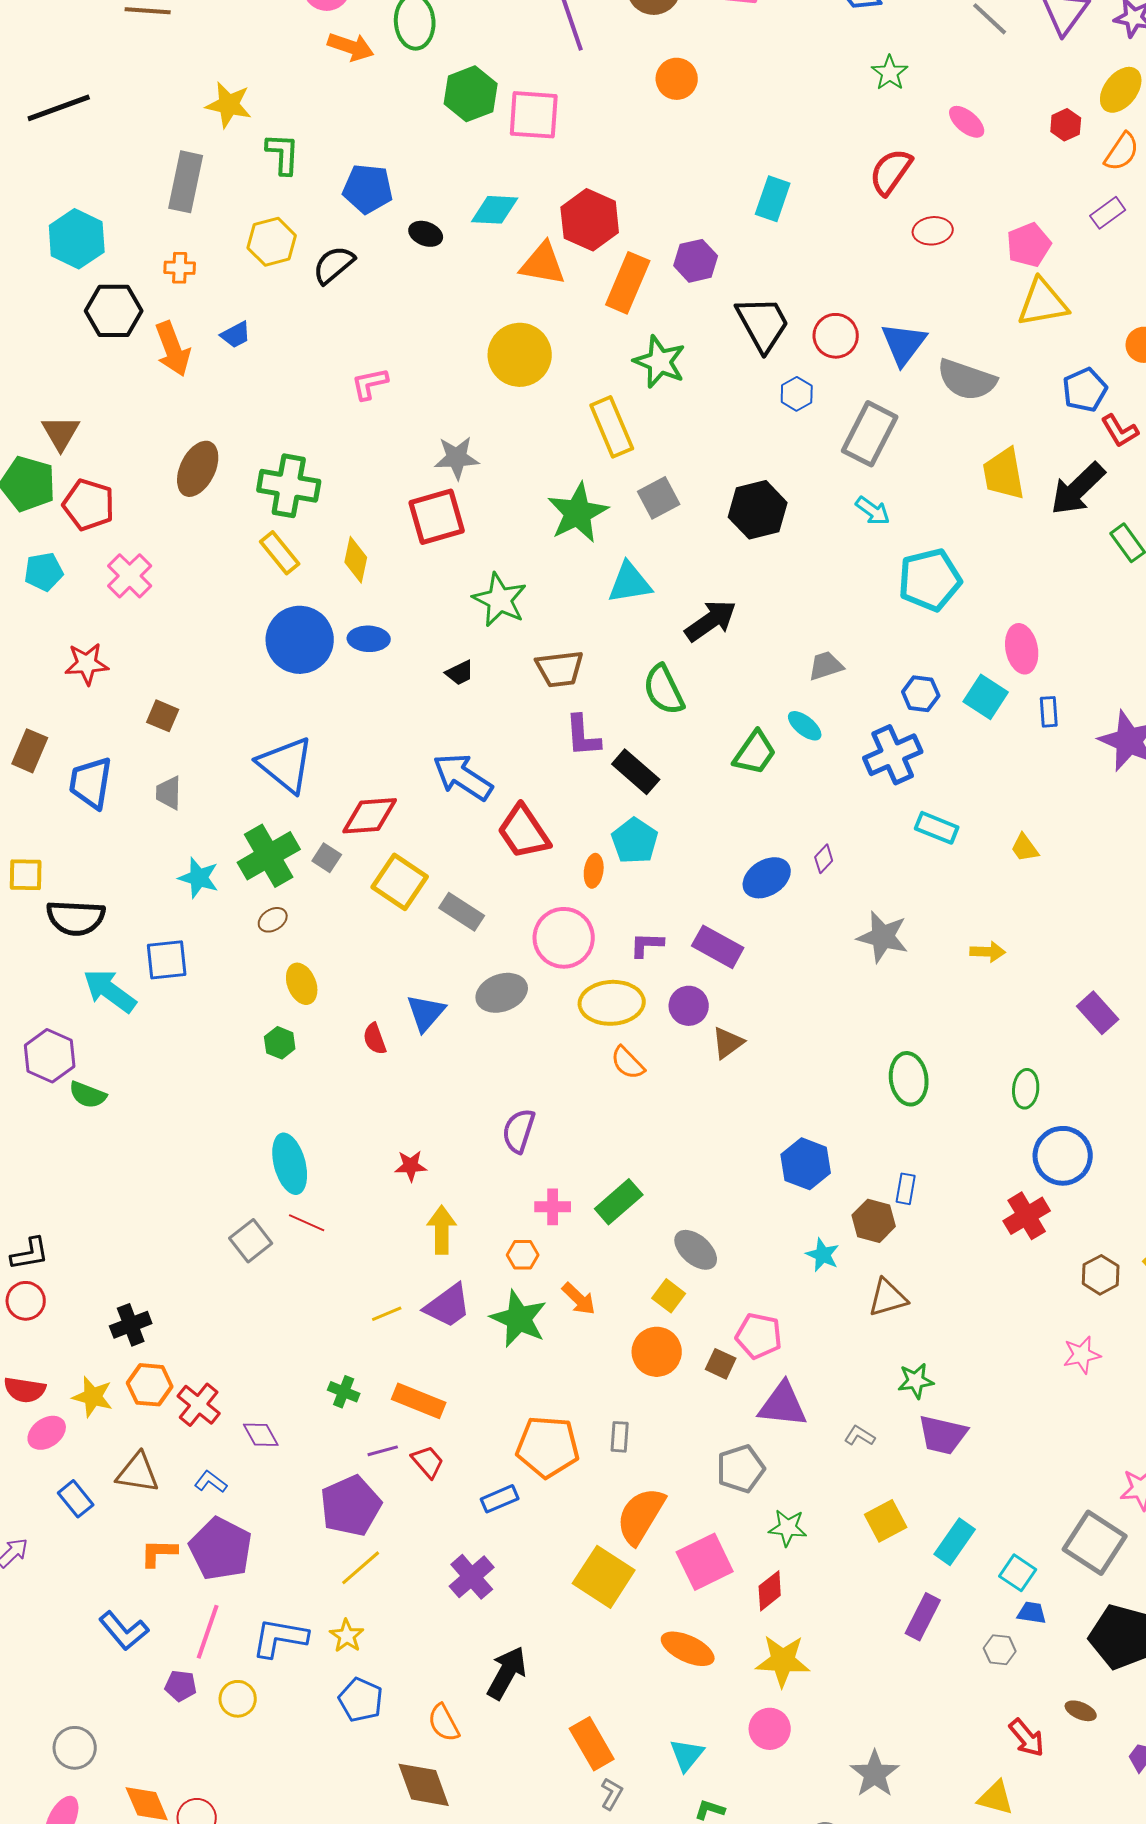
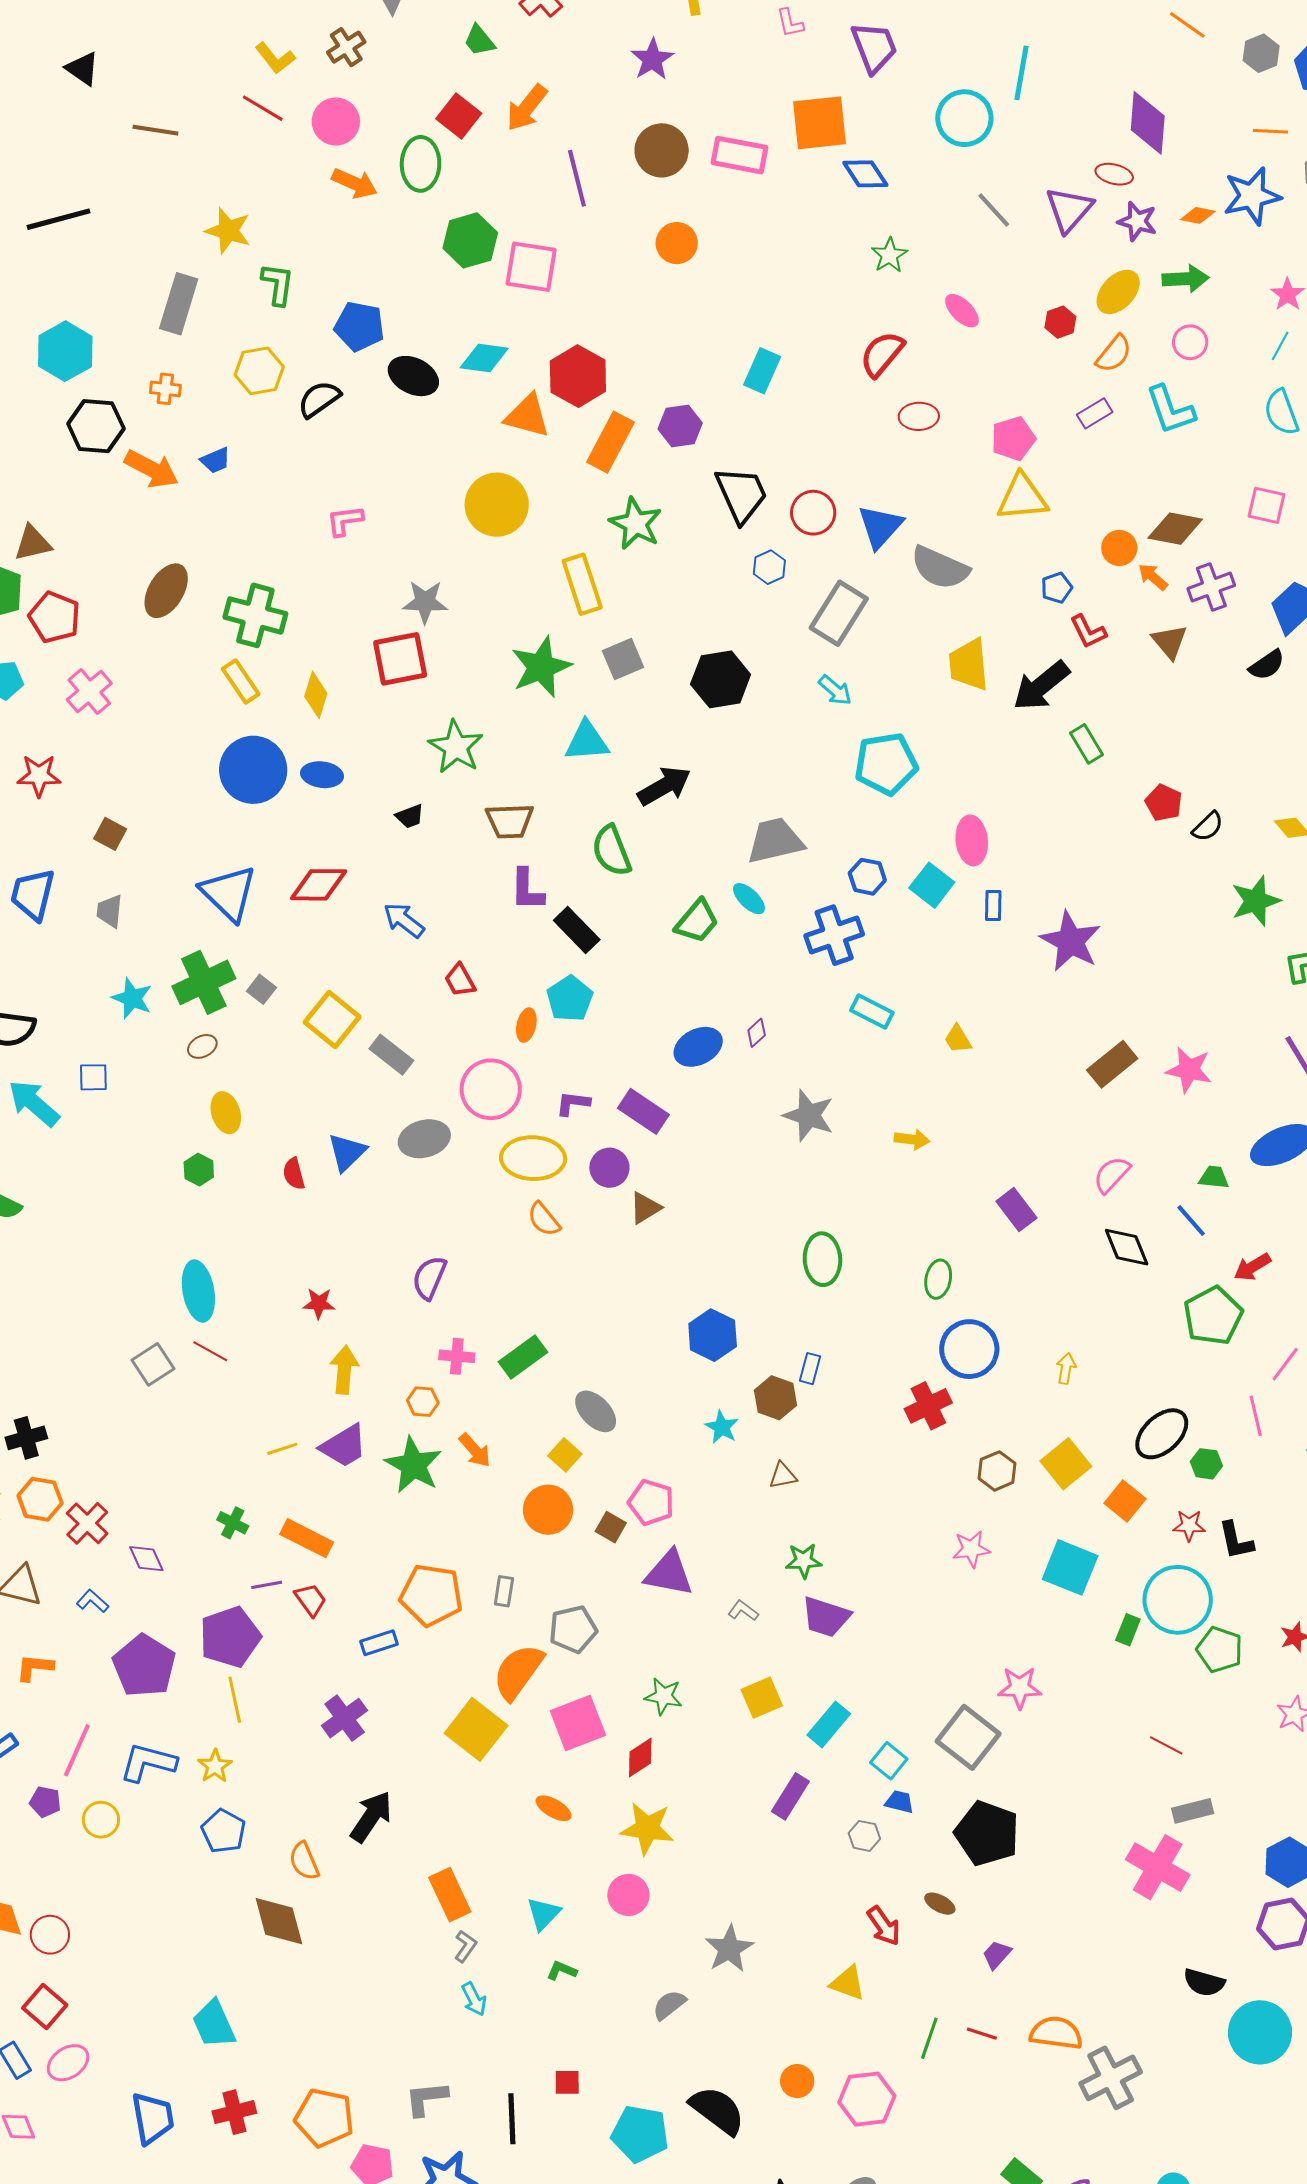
black ellipse: (426, 234) -> (413, 376), size x1.5
orange arrow: (173, 349) -> (151, 469), turned -46
blue pentagon: (1085, 390) -> (1057, 588), size x0.7
brown triangle: (61, 433) -> (33, 543), turned 42
gray trapezoid: (826, 666) -> (775, 841), size x1.6
blue arrow: (463, 777) -> (404, 920), size x0.7
red diamond: (370, 816) -> (319, 885), moved
red trapezoid: (524, 832) -> (460, 980), size x0.6
blue square: (167, 960) -> (93, 1077), size x0.7
brown triangle: (888, 1298) -> (783, 1476), size x0.7
gray pentagon: (741, 1469) -> (573, 1629), moved
purple pentagon: (221, 1549) -> (144, 1666), moved
yellow line: (361, 1568) -> (235, 1700), turned -66
orange ellipse: (688, 1649) -> (554, 1808), size x0.7

